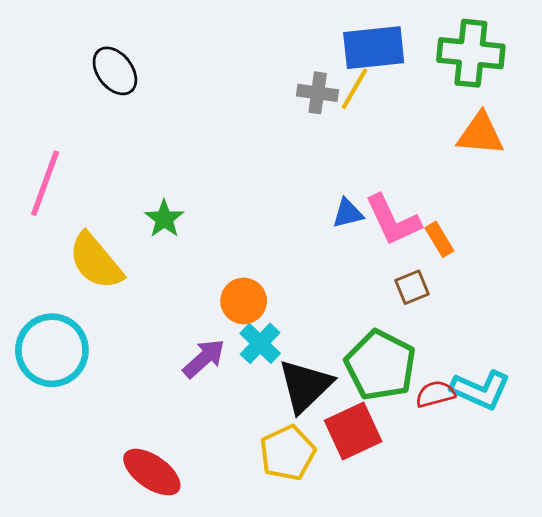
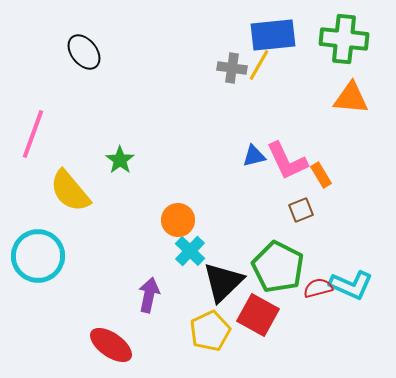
purple arrow: (204, 358) -> (149, 295), moved, turned -36
red square: (353, 431) -> (258, 315), turned -36

